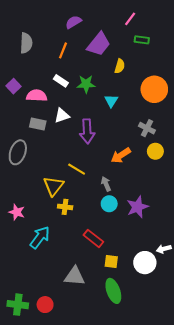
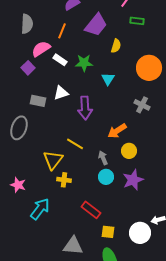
purple square: (14, 86) -> (28, 68), moved
pink semicircle: (37, 96) -> (41, 49), moved, turned -36
yellow circle: (155, 151) -> (129, 151), moved

